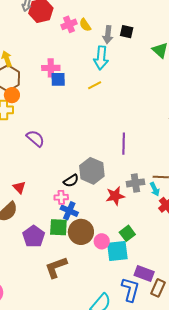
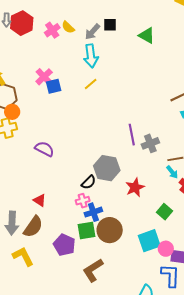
gray arrow: (108, 35) -> (92, 32), turned 48
pink cross: (51, 68) -> (44, 77), turned -30
gray cross: (135, 183) -> (150, 143), moved
blue cross: (69, 211) -> (93, 212), turned -30
green square: (127, 233) -> (165, 212), moved
pink circle: (102, 241) -> (166, 249), moved

